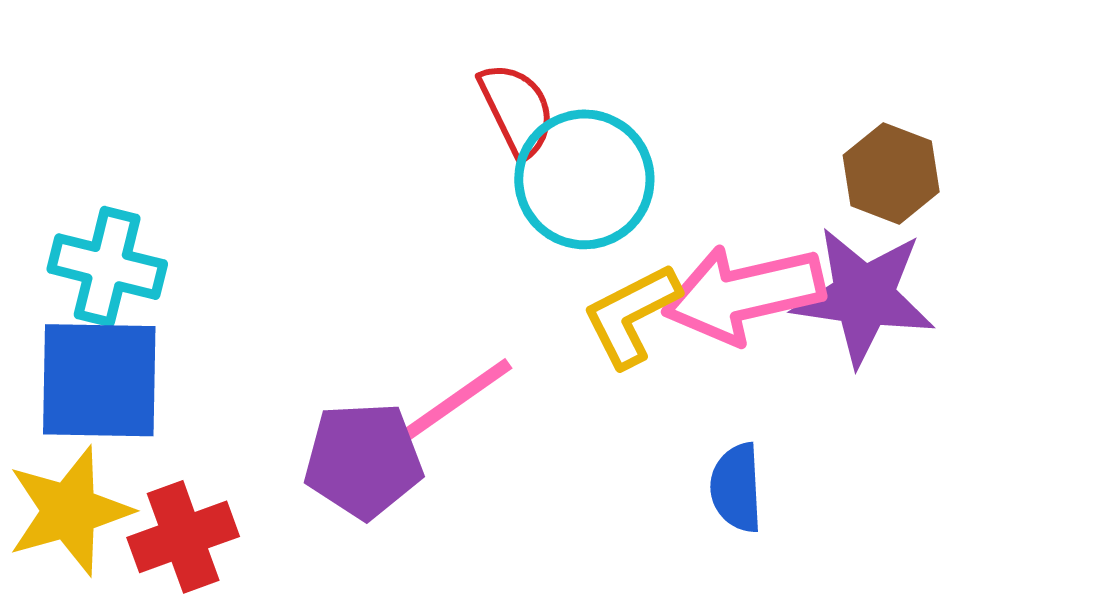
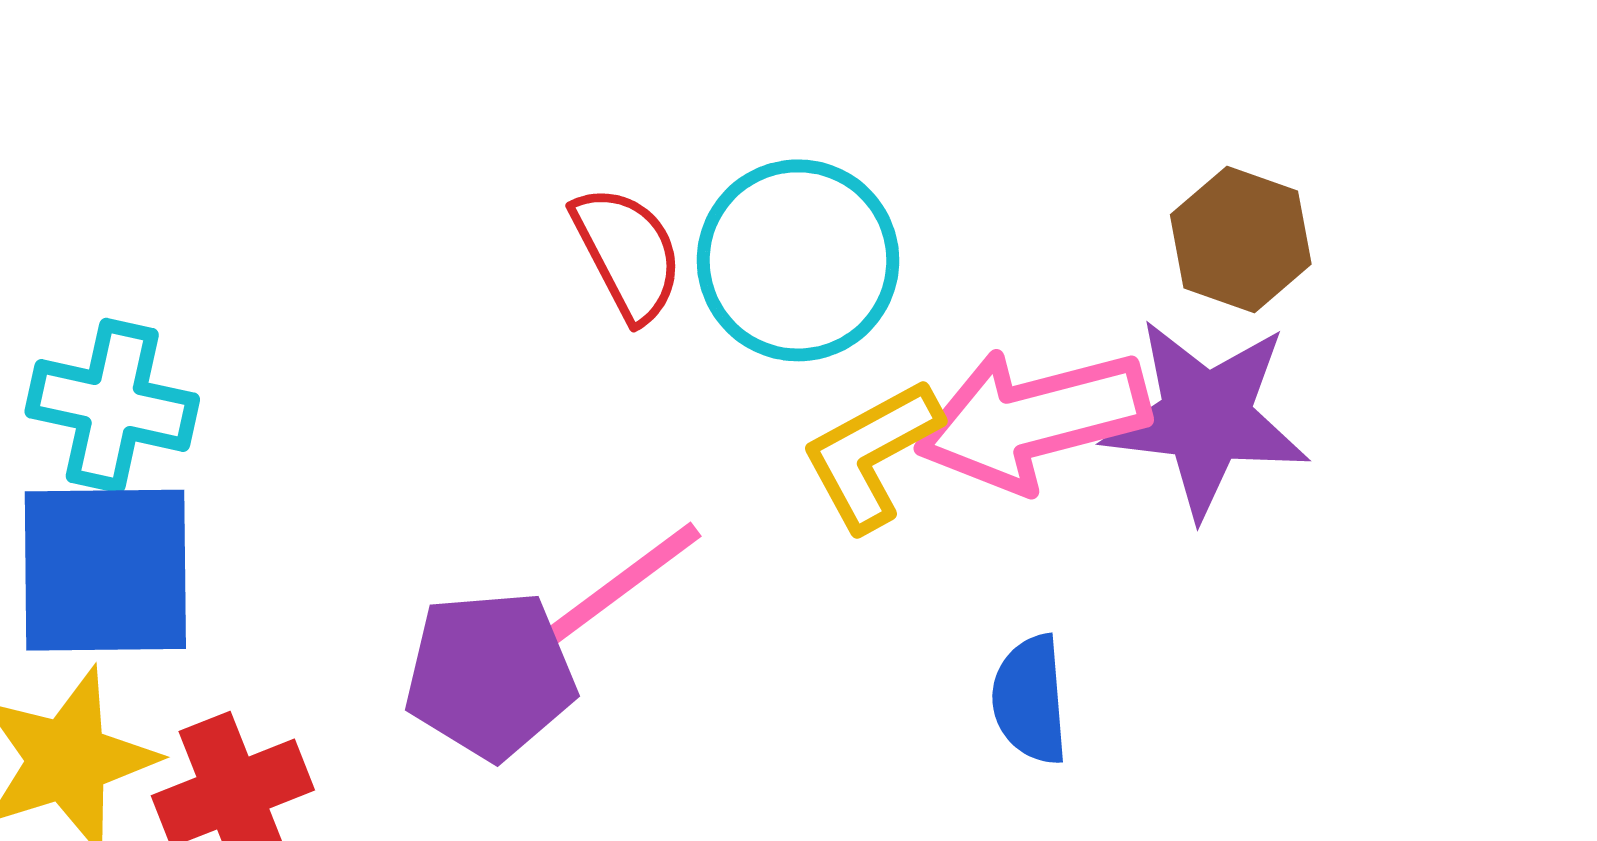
red semicircle: (517, 110) -> (628, 253), moved

